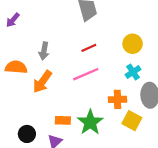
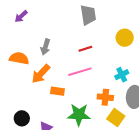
yellow circle: (133, 44) -> (125, 38), moved
orange rectangle: (63, 120) -> (57, 91), moved
green star: (90, 122) -> (79, 115), turned 30

